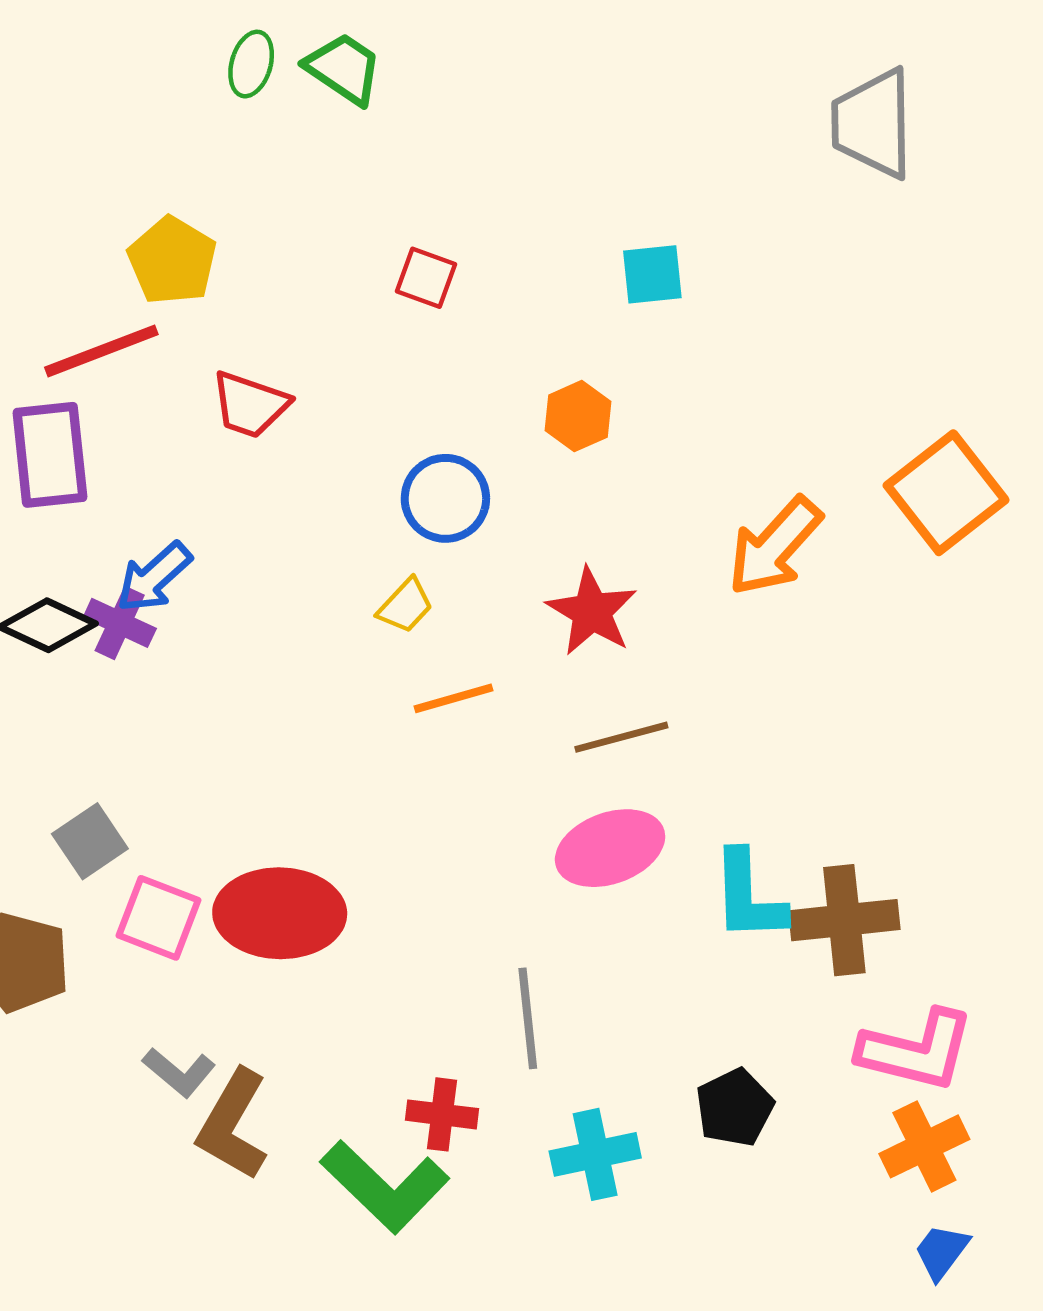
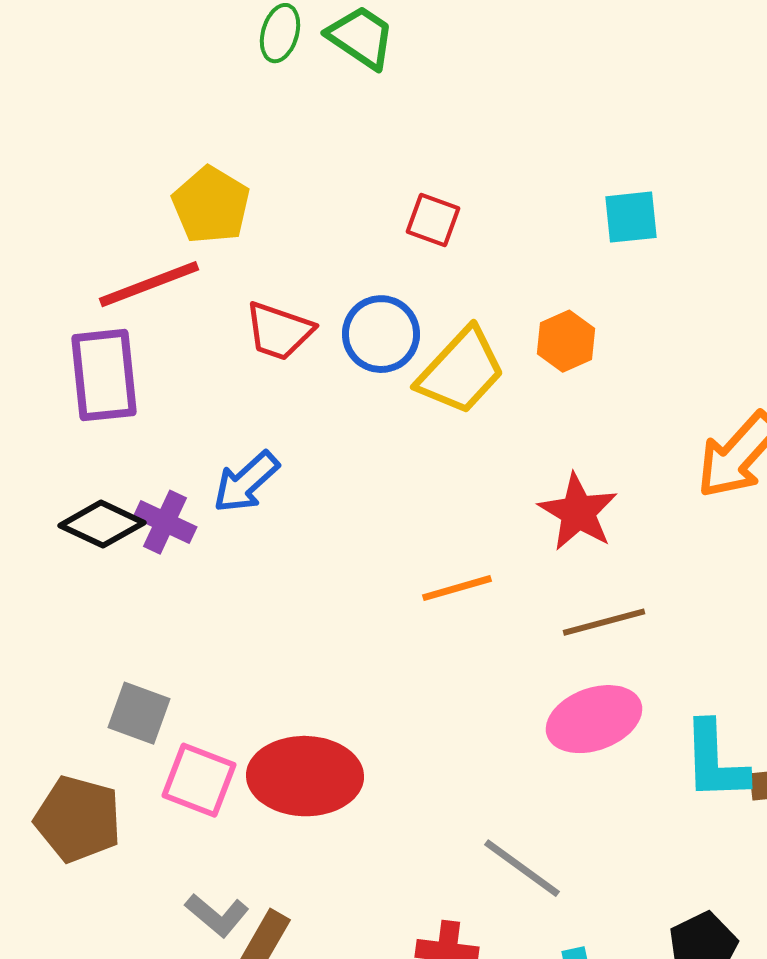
blue circle: (445, 498) -> (381, 334), moved
blue arrow: (154, 577) -> (246, 482), moved
yellow trapezoid: (405, 606) -> (461, 371), moved, size x1.8
gray square: (90, 841) -> (139, 713), turned -36
gray line: (528, 1018) -> (522, 868), turned -48

